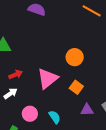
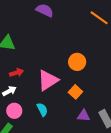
pink circle: (30, 114) -> (14, 111), moved
cyan semicircle: (55, 117) -> (42, 110), moved

